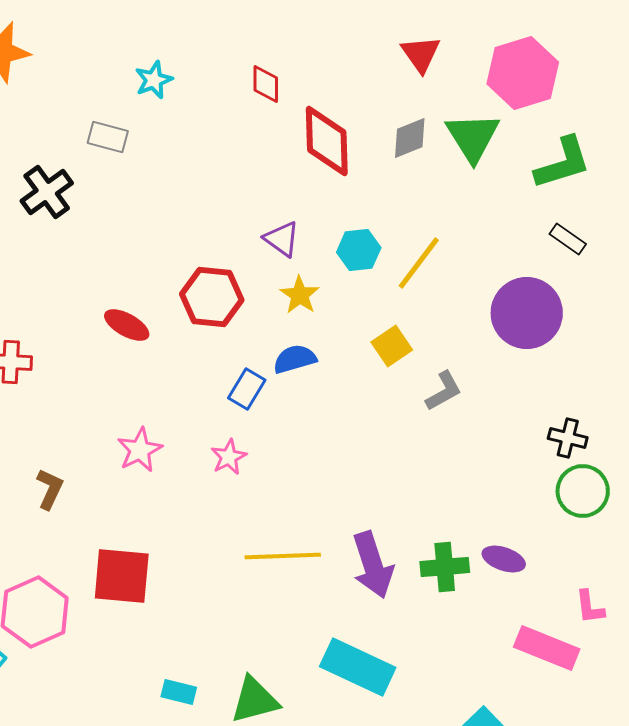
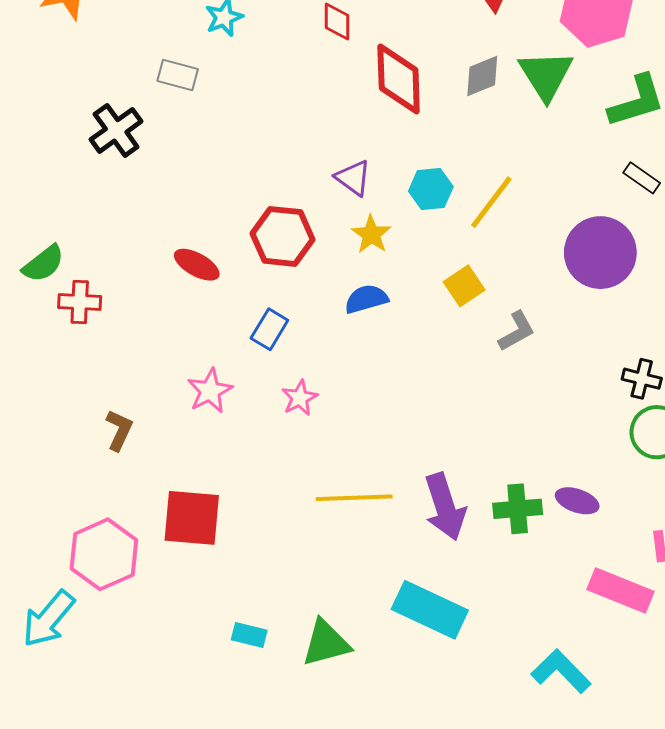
blue rectangle: (247, 389) -> (269, 329), moved

